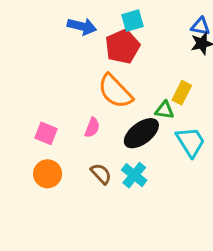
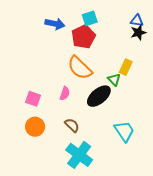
green triangle: (164, 110) -> (114, 79), turned 40
cyan trapezoid: (191, 142) -> (124, 131), moved
cyan cross: (134, 175) -> (79, 155), moved, size x1.5

